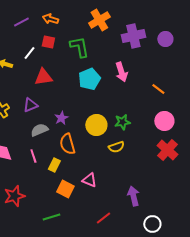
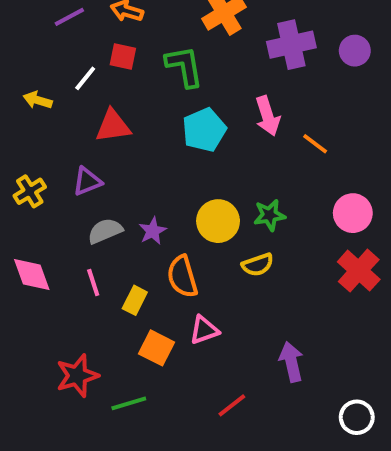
orange line: (158, 89) -> (315, 144), moved
purple star: (61, 118) -> (153, 231), moved
orange semicircle: (67, 144) -> (182, 277), moved
pink triangle: (89, 180) -> (204, 330), turned -42
red star: (14, 196) -> (77, 376), moved
white circle: (152, 224) -> (357, 417), moved

